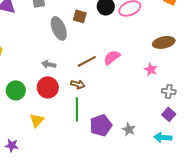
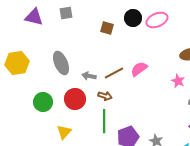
gray ellipse: (59, 28) -> (61, 63), moved
gray arrow: (49, 64) -> (89, 76), moved

